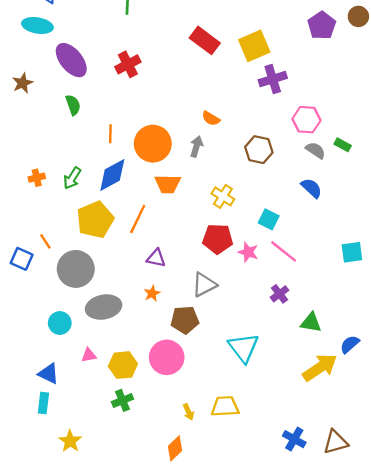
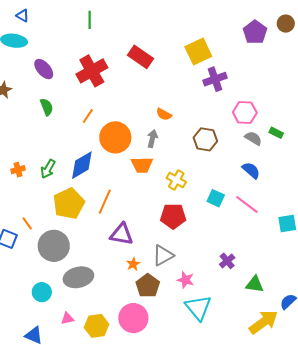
red rectangle: (205, 40) -> (140, 57), moved
purple ellipse: (71, 60) -> (44, 69), size x0.7
red cross: (128, 64) -> (92, 71), size x1.4
orange line: (110, 134) -> (88, 116), moved, turned 35
orange trapezoid: (168, 184) -> (142, 165), moved
pink line: (284, 251) -> (247, 204), moved
pink star: (248, 252) -> (186, 280), moved
purple triangle: (156, 258) -> (121, 234), size x1.4
orange star: (152, 293) -> (133, 264), moved
brown pentagon: (185, 320) -> (148, 286), turned -30

